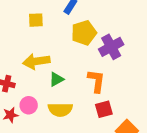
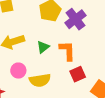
green triangle: (56, 79) -> (43, 47), moved
pink circle: (29, 105) -> (18, 71), moved

